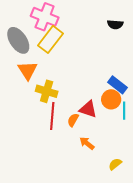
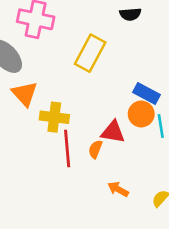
yellow rectangle: (51, 39) -> (90, 53), moved
orange arrow: (87, 143) -> (118, 189), moved

